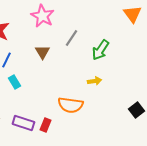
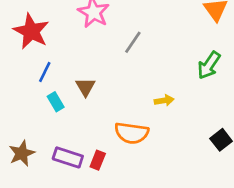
green arrow: (100, 50) -> (209, 65), moved
brown triangle: (42, 52) -> (85, 87), moved

